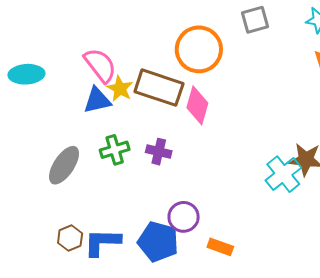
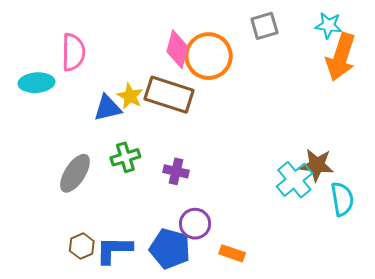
pink semicircle: (100, 65) -> (73, 52), moved, turned 39
pink diamond: (197, 105) -> (177, 49), moved
purple cross: (159, 152) -> (176, 171), moved

